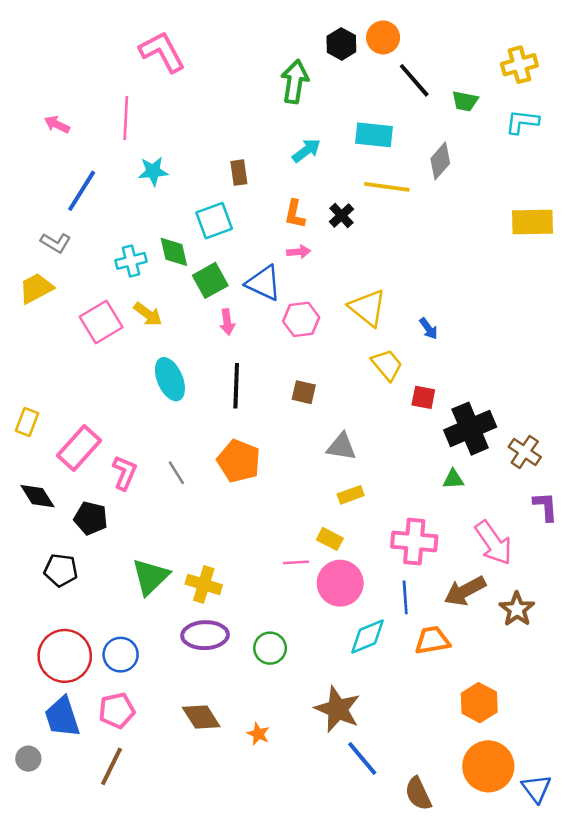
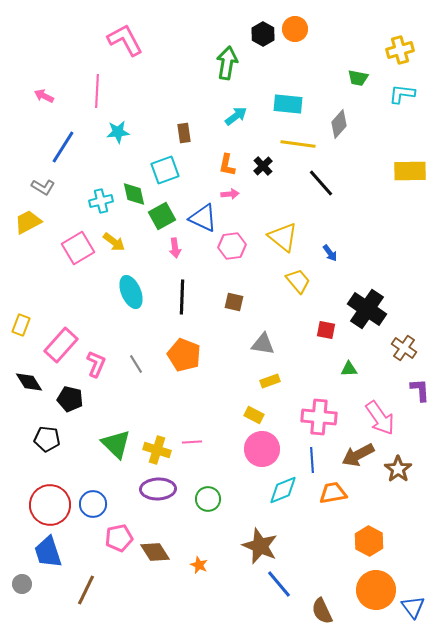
black line: (414, 80) -> (321, 183), moved
red square: (423, 397) -> (326, 330), moved
black cross: (470, 429) -> (367, 309), moved, turned -33
pink line: (296, 562) -> (192, 442), moved
green triangle: (150, 577) -> (116, 444), turned -32
pink pentagon: (117, 710) -> (119, 538), moved

